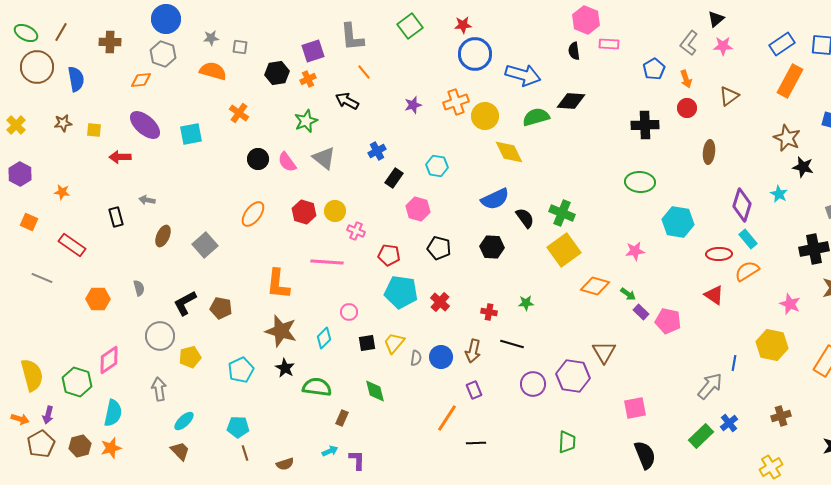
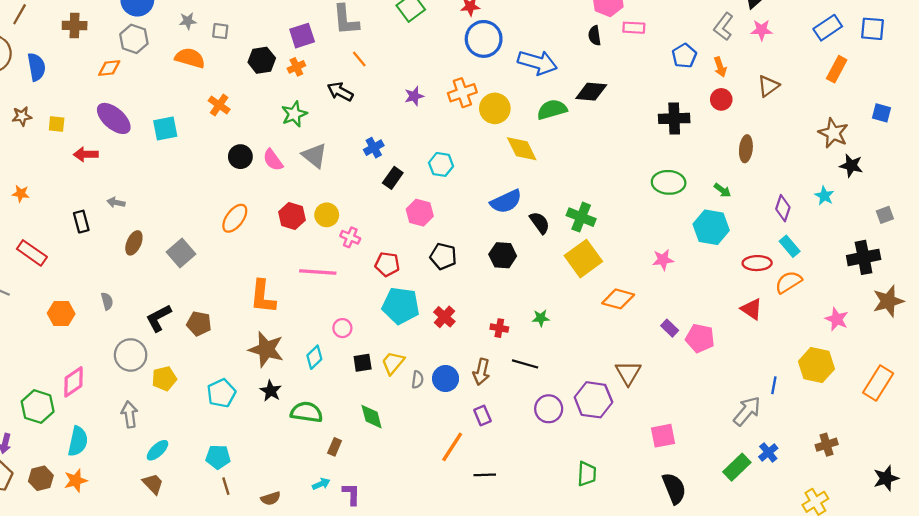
orange rectangle: (790, 81) -> (837, 69), size x0.7
purple diamond: (742, 205) -> (783, 208), size x0.7
green arrow: (628, 294) -> (722, 190), moved

